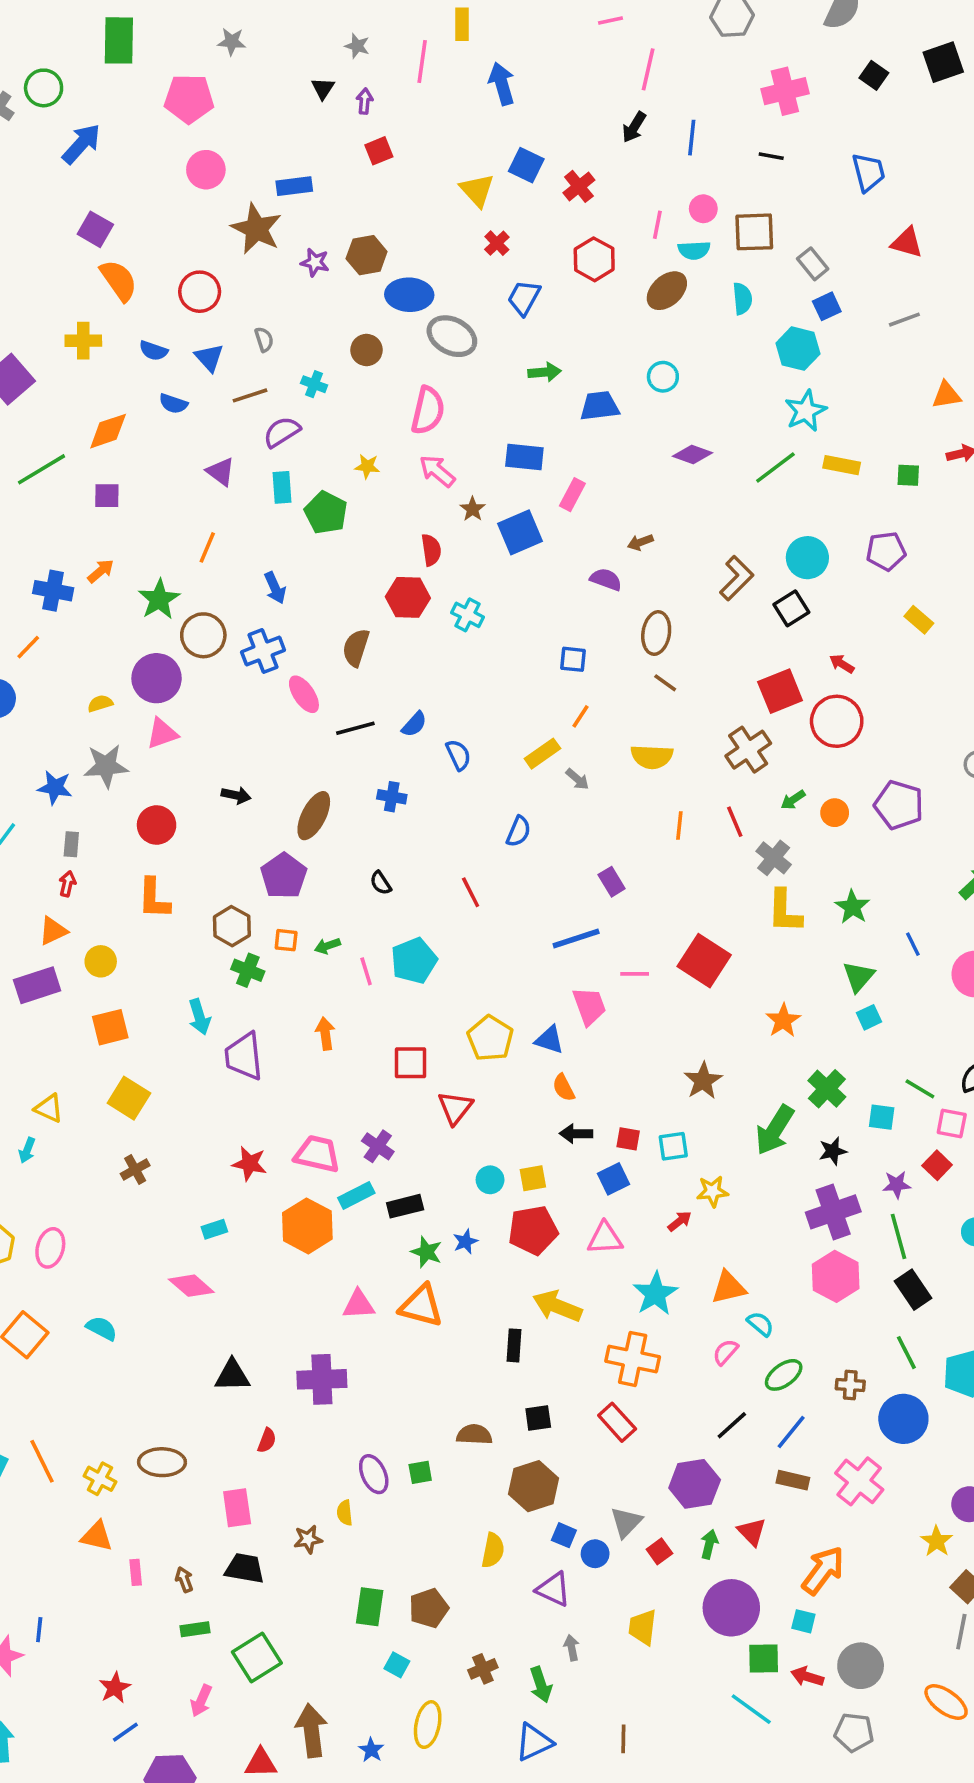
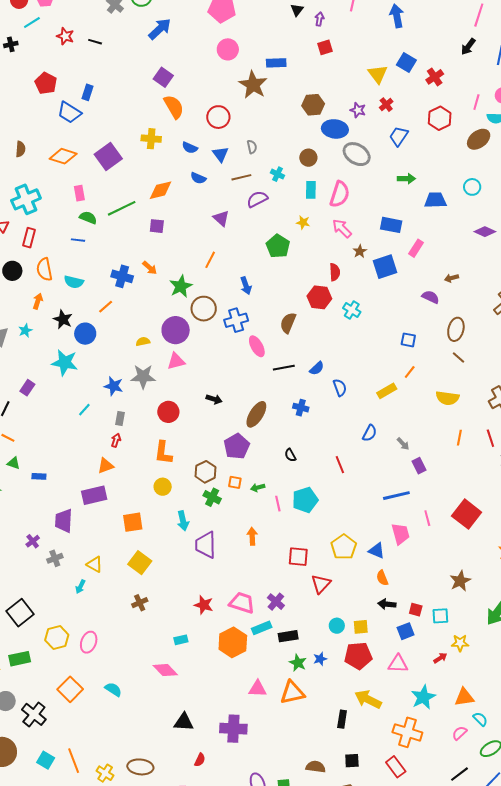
purple star: (315, 262) -> (358, 110), moved
cyan rectangle: (282, 487) -> (311, 190), moved
orange arrow: (101, 571) -> (150, 268), turned 77
gray arrow: (577, 779) -> (403, 444), moved
yellow circle: (101, 961) -> (163, 487), moved
pink line: (635, 974) -> (427, 518), turned 70
orange triangle: (421, 1306) -> (292, 693), turned -32

